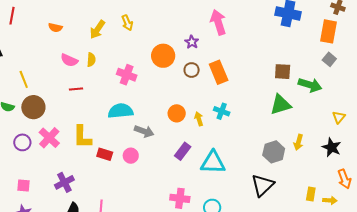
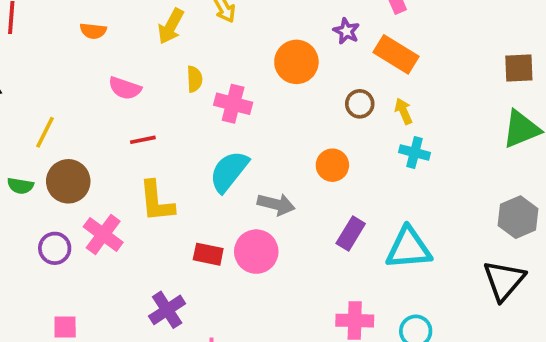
yellow semicircle: (91, 60) -> (194, 79), moved
brown circle: (192, 70) -> (360, 104), moved
orange rectangle: (219, 72) -> (396, 54), moved, turned -30
yellow line: (24, 79) -> (45, 132), turned 54
cyan semicircle: (121, 111) -> (229, 171), turned -40
yellow arrow: (199, 119) -> (403, 111), moved
yellow L-shape: (82, 137) -> (157, 201), moved
pink circle: (131, 156) -> (256, 252), size x1.5
purple cross: (64, 182) -> (167, 310), moved

